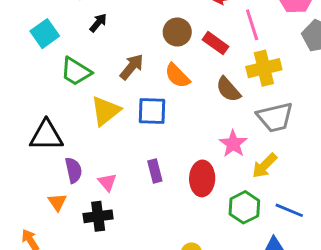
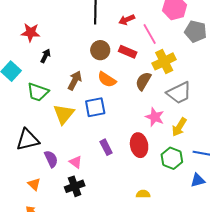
brown semicircle: (228, 89) -> (143, 81), turned 84
orange triangle: (57, 202) -> (34, 184), moved

